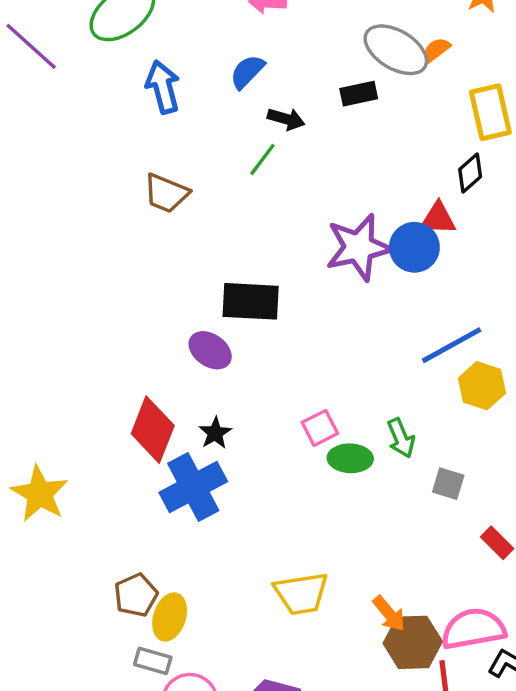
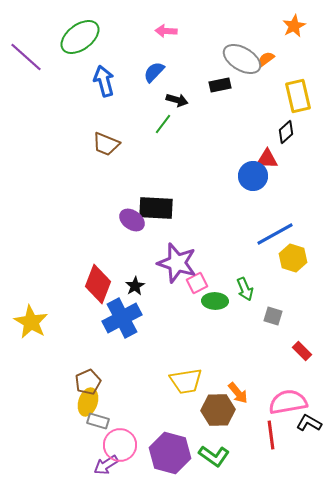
purple star: (359, 247) -> (177, 263), moved, turned 30
purple ellipse: (210, 350) -> (132, 220), moved
yellow ellipse: (170, 617) -> (88, 402), moved
brown hexagon: (413, 642) -> (218, 410), moved

